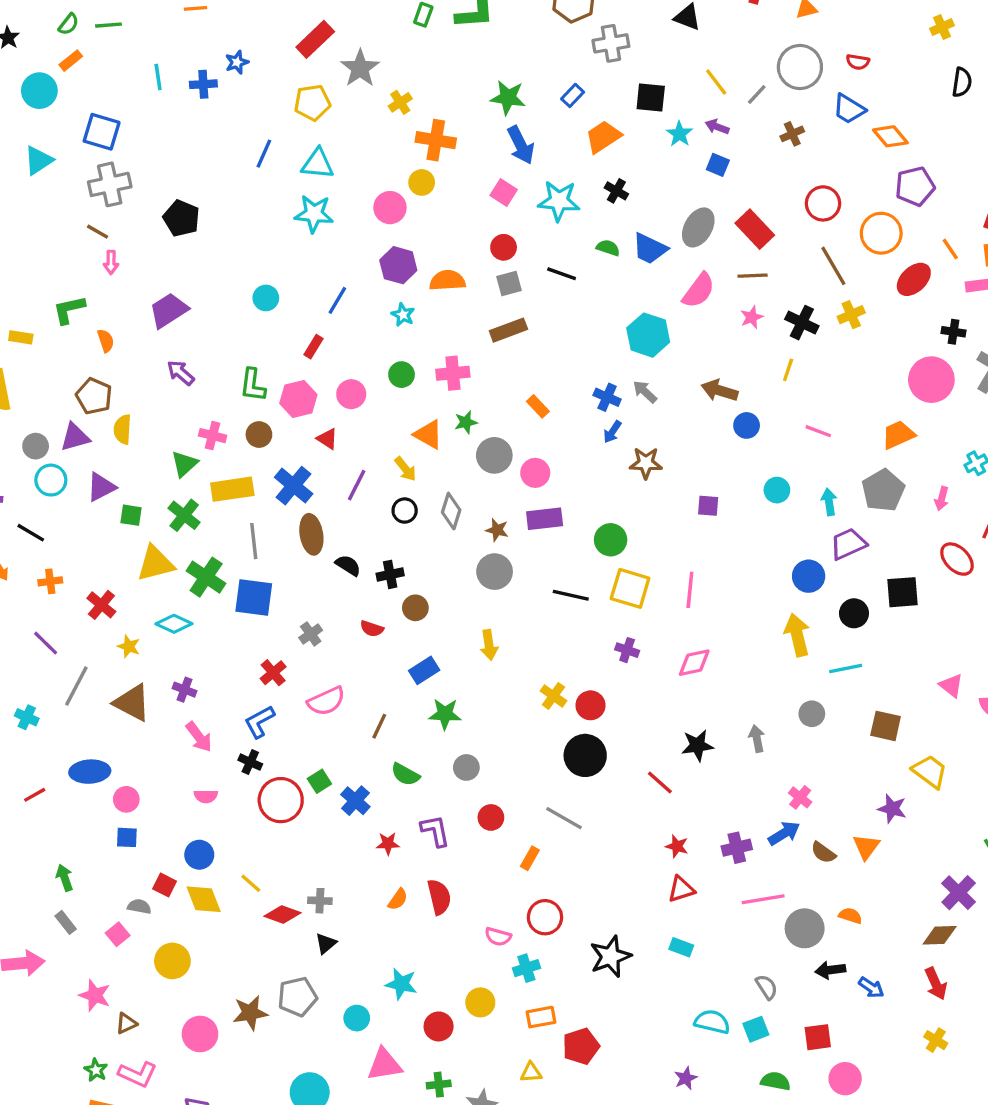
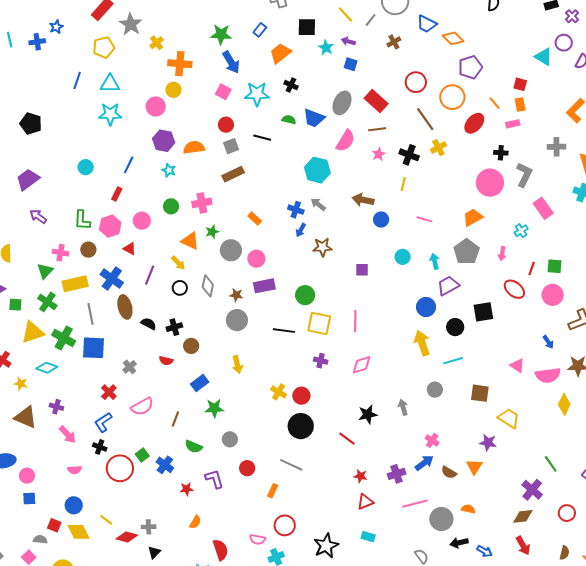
red semicircle: (439, 897) -> (221, 550), moved

